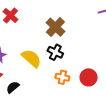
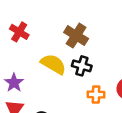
yellow semicircle: (31, 58) -> (53, 64), moved

